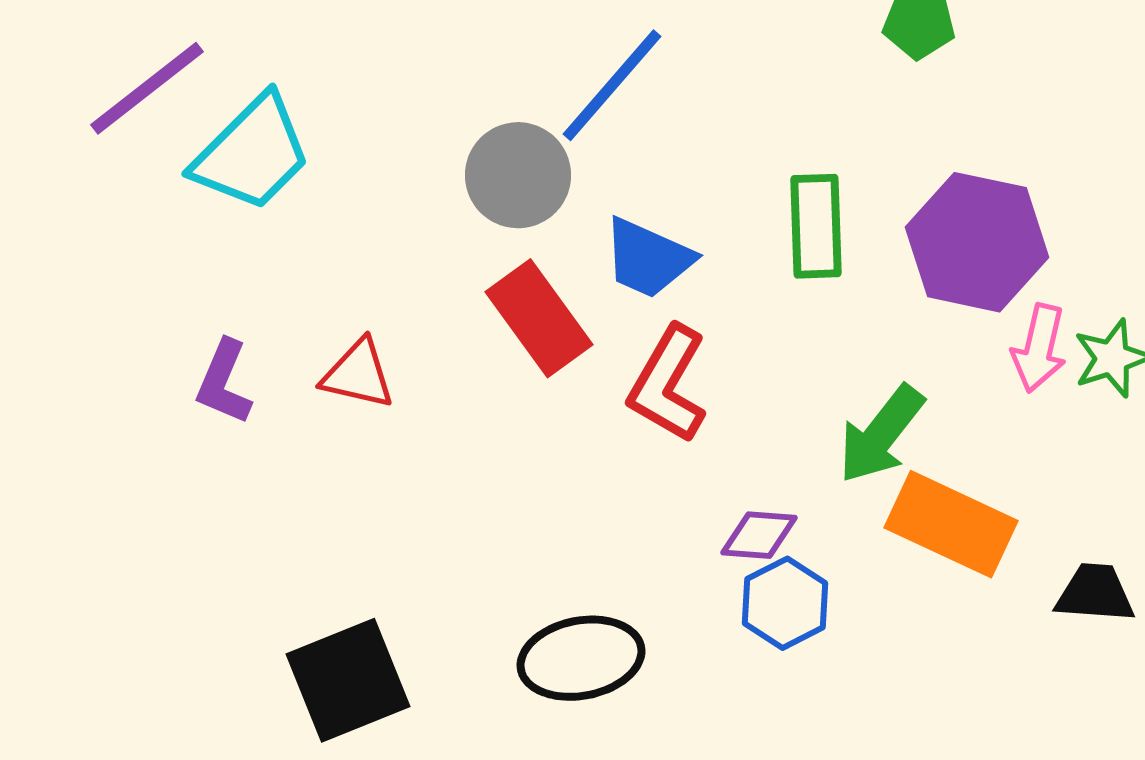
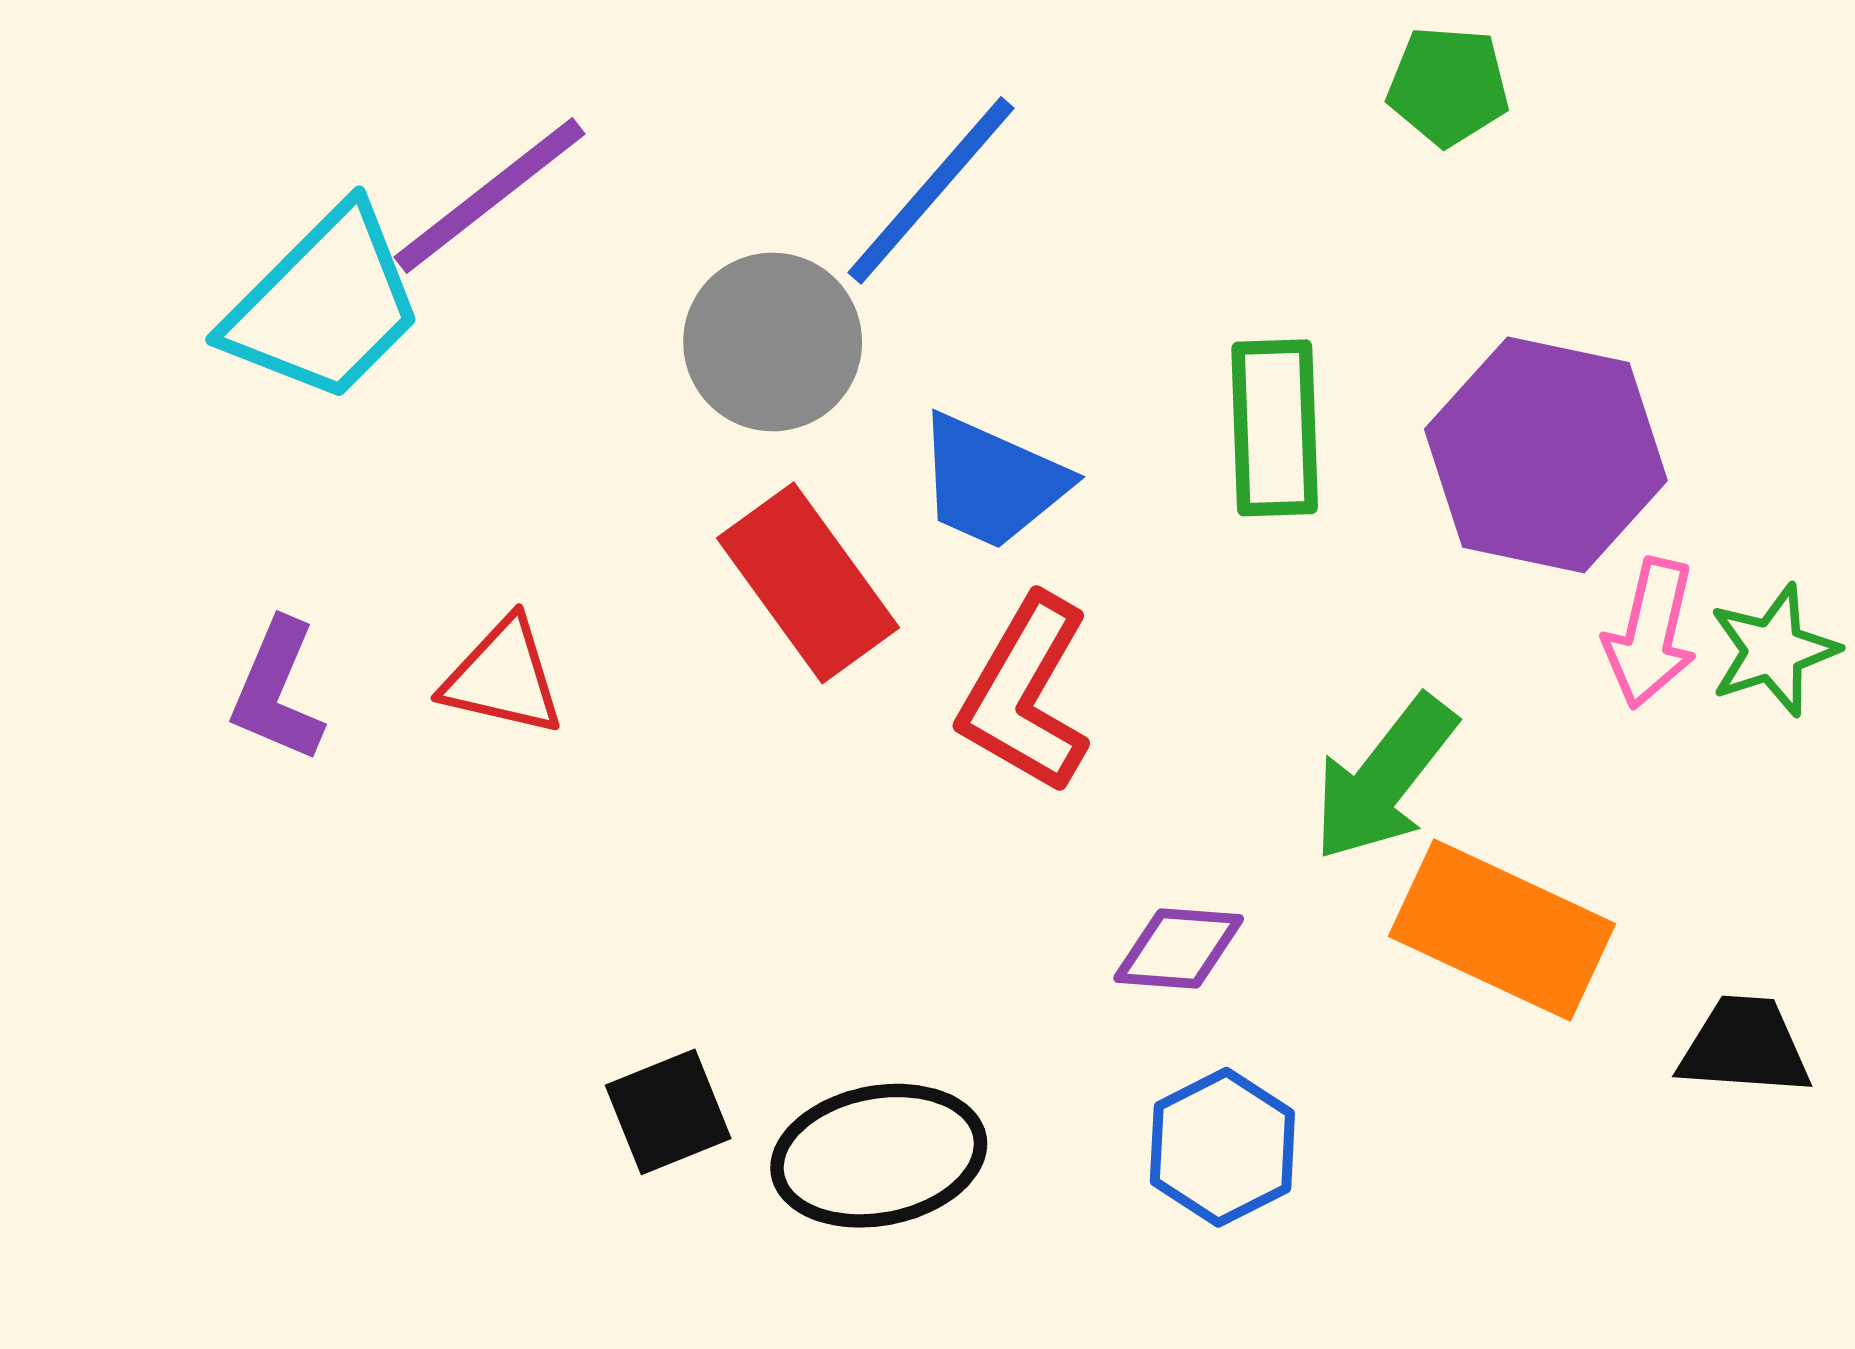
purple line: (147, 88) -> (490, 195), moved
blue hexagon: (785, 603) -> (1222, 1147), moved
black square: (348, 680) -> (668, 1112), moved, size x0.6

